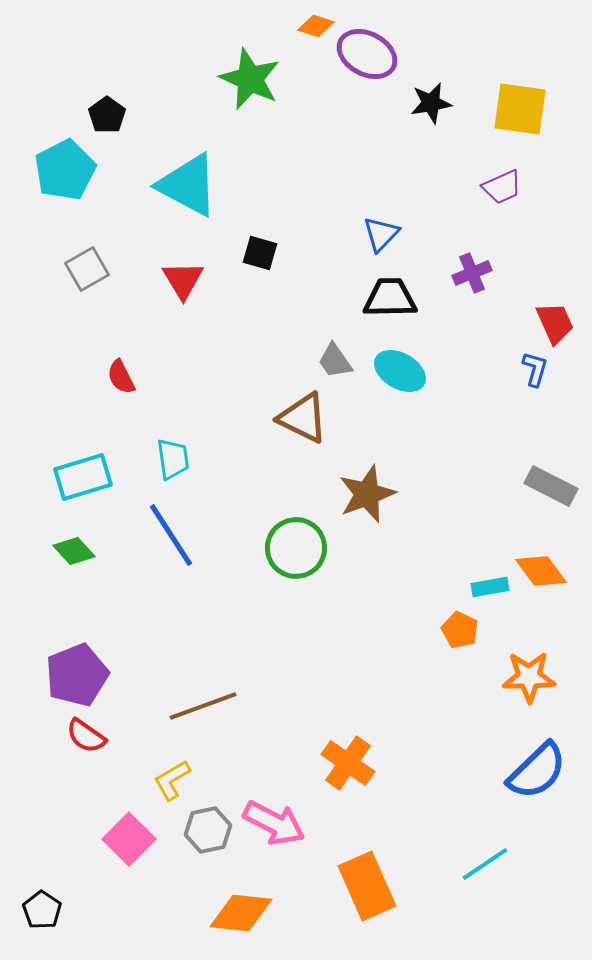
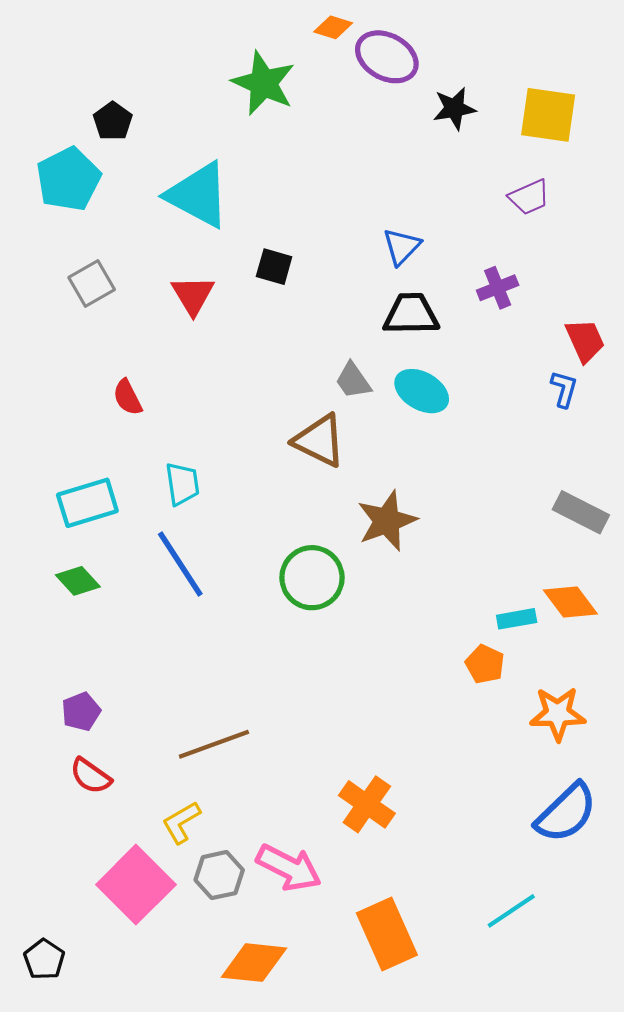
purple pentagon: (77, 675) -> (81, 712), size x0.6
pink square: (129, 839) -> (136, 885), size x1.4

